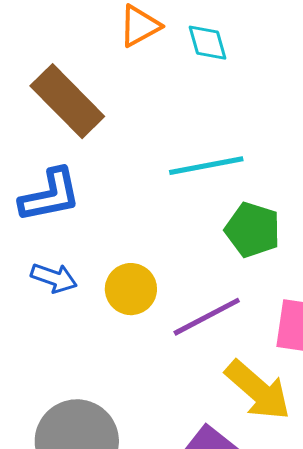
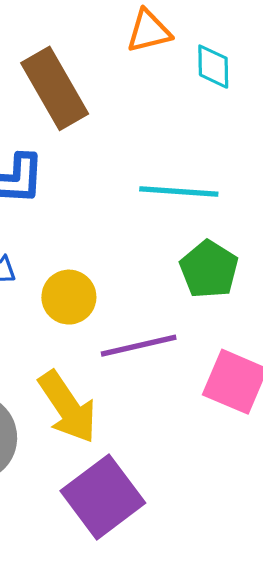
yellow arrow: (258, 390) -> (68, 407), moved

